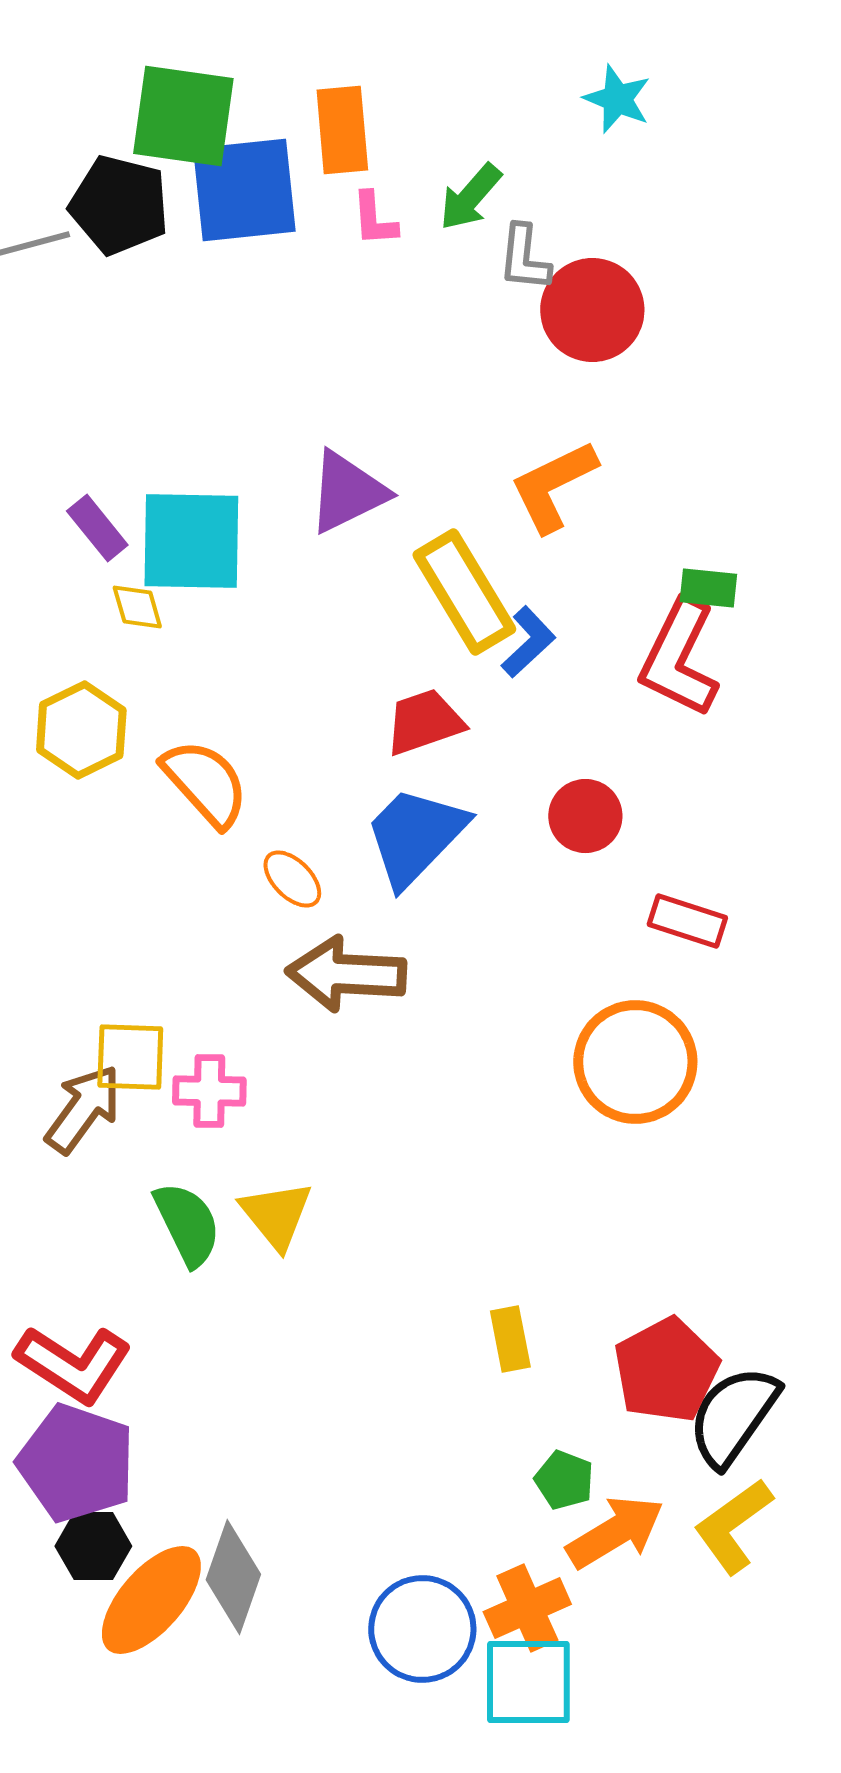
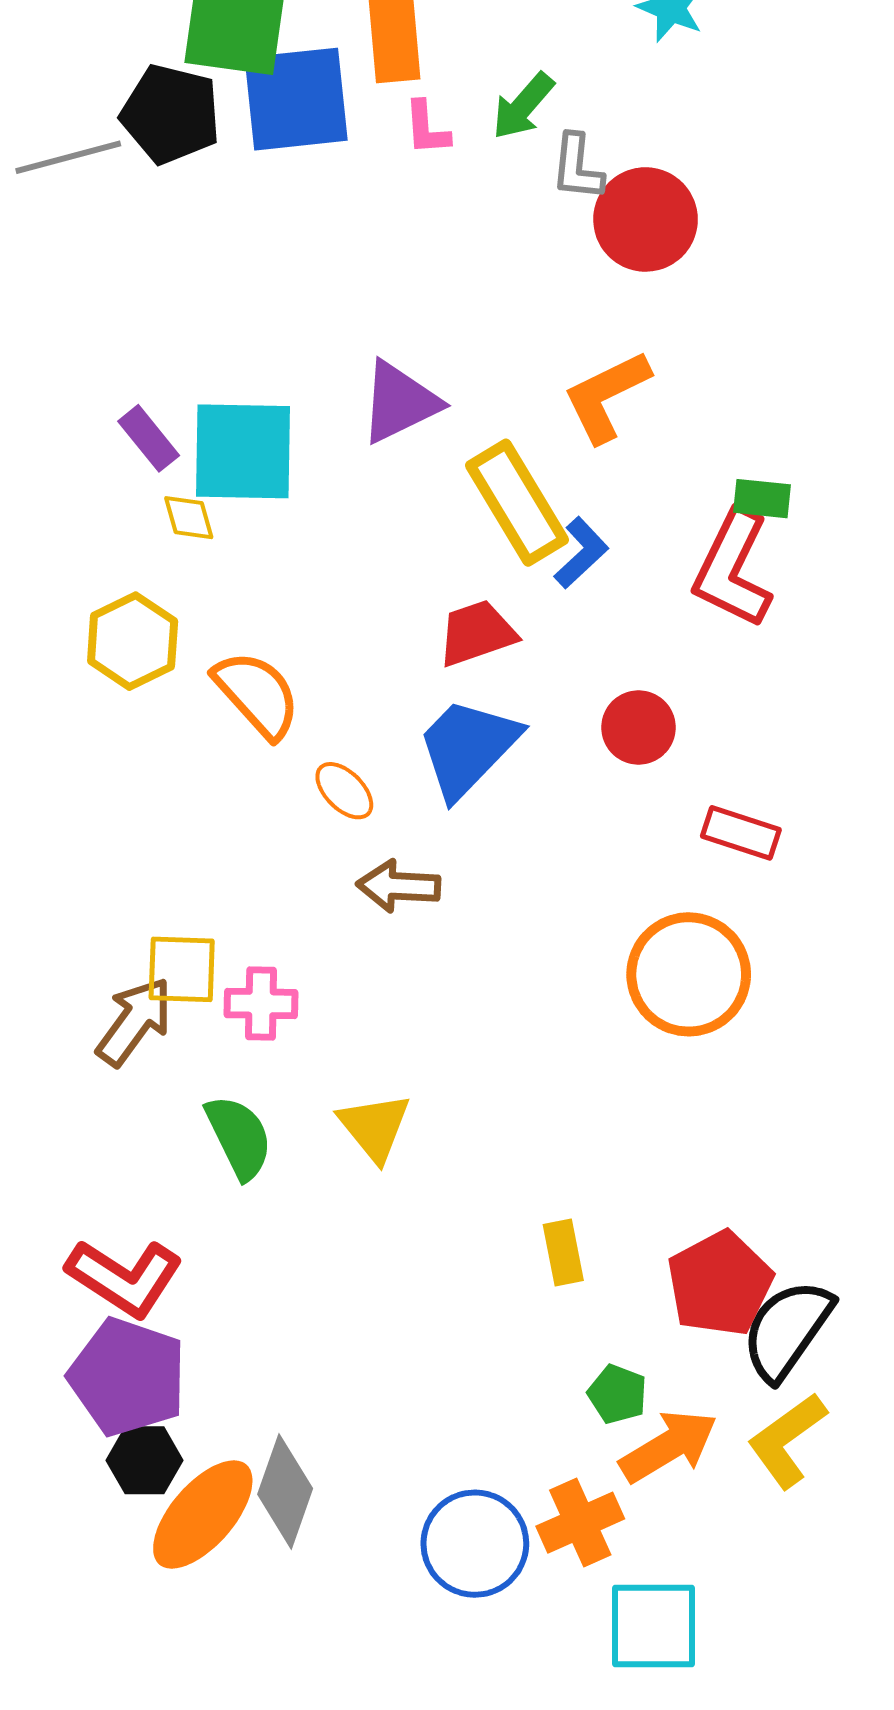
brown arrow: (346, 974) -> (399, 886), size x0.7
yellow triangle: (276, 1215) -> (374, 1127), moved
cyan square: (528, 1682) -> (654, 1626), moved

